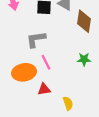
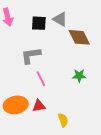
brown diamond: (84, 21) -> (79, 37), turned -35
orange ellipse: (24, 72) -> (16, 105), moved

